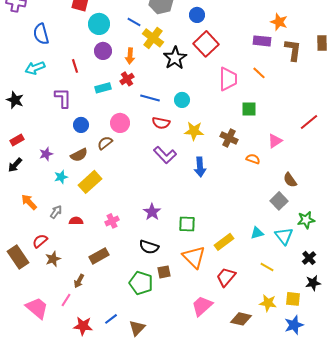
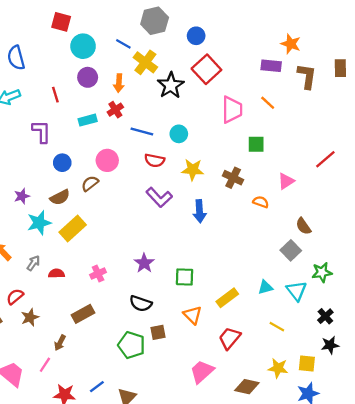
cyan star: (61, 177) -> (39, 223), size x1.5
orange triangle: (194, 257) -> (193, 315), size x0.7

